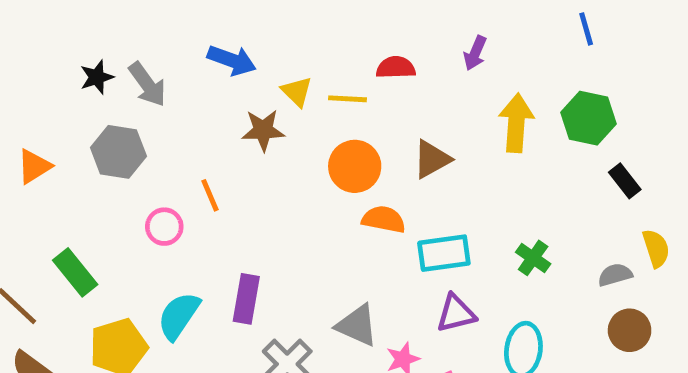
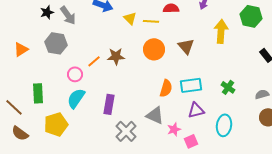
green hexagon: (589, 118) -> (251, 16), moved
brown star: (263, 130) -> (116, 56), moved
brown triangle: (432, 159) -> (186, 46), turned -42
orange line: (210, 195) -> (94, 61), turned 72
orange semicircle: (384, 219) -> (166, 88), moved, turned 96
green rectangle: (75, 272) -> (38, 93), turned 36
cyan semicircle: (179, 316) -> (76, 98), moved

